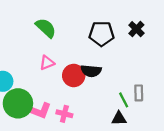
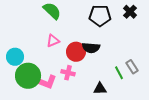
gray rectangle: (139, 93) -> (132, 67), turned -32
pink cross: (64, 114) -> (68, 73), moved
black triangle: (119, 118) -> (100, 89), moved

